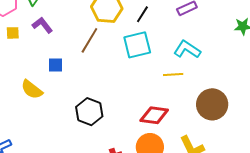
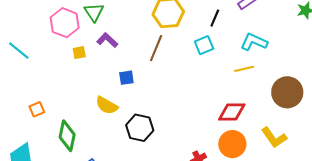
black line: (142, 14) -> (215, 18), moved
cyan square: (137, 45) -> (204, 45), size x0.7
black hexagon: (89, 112) -> (140, 128), moved

